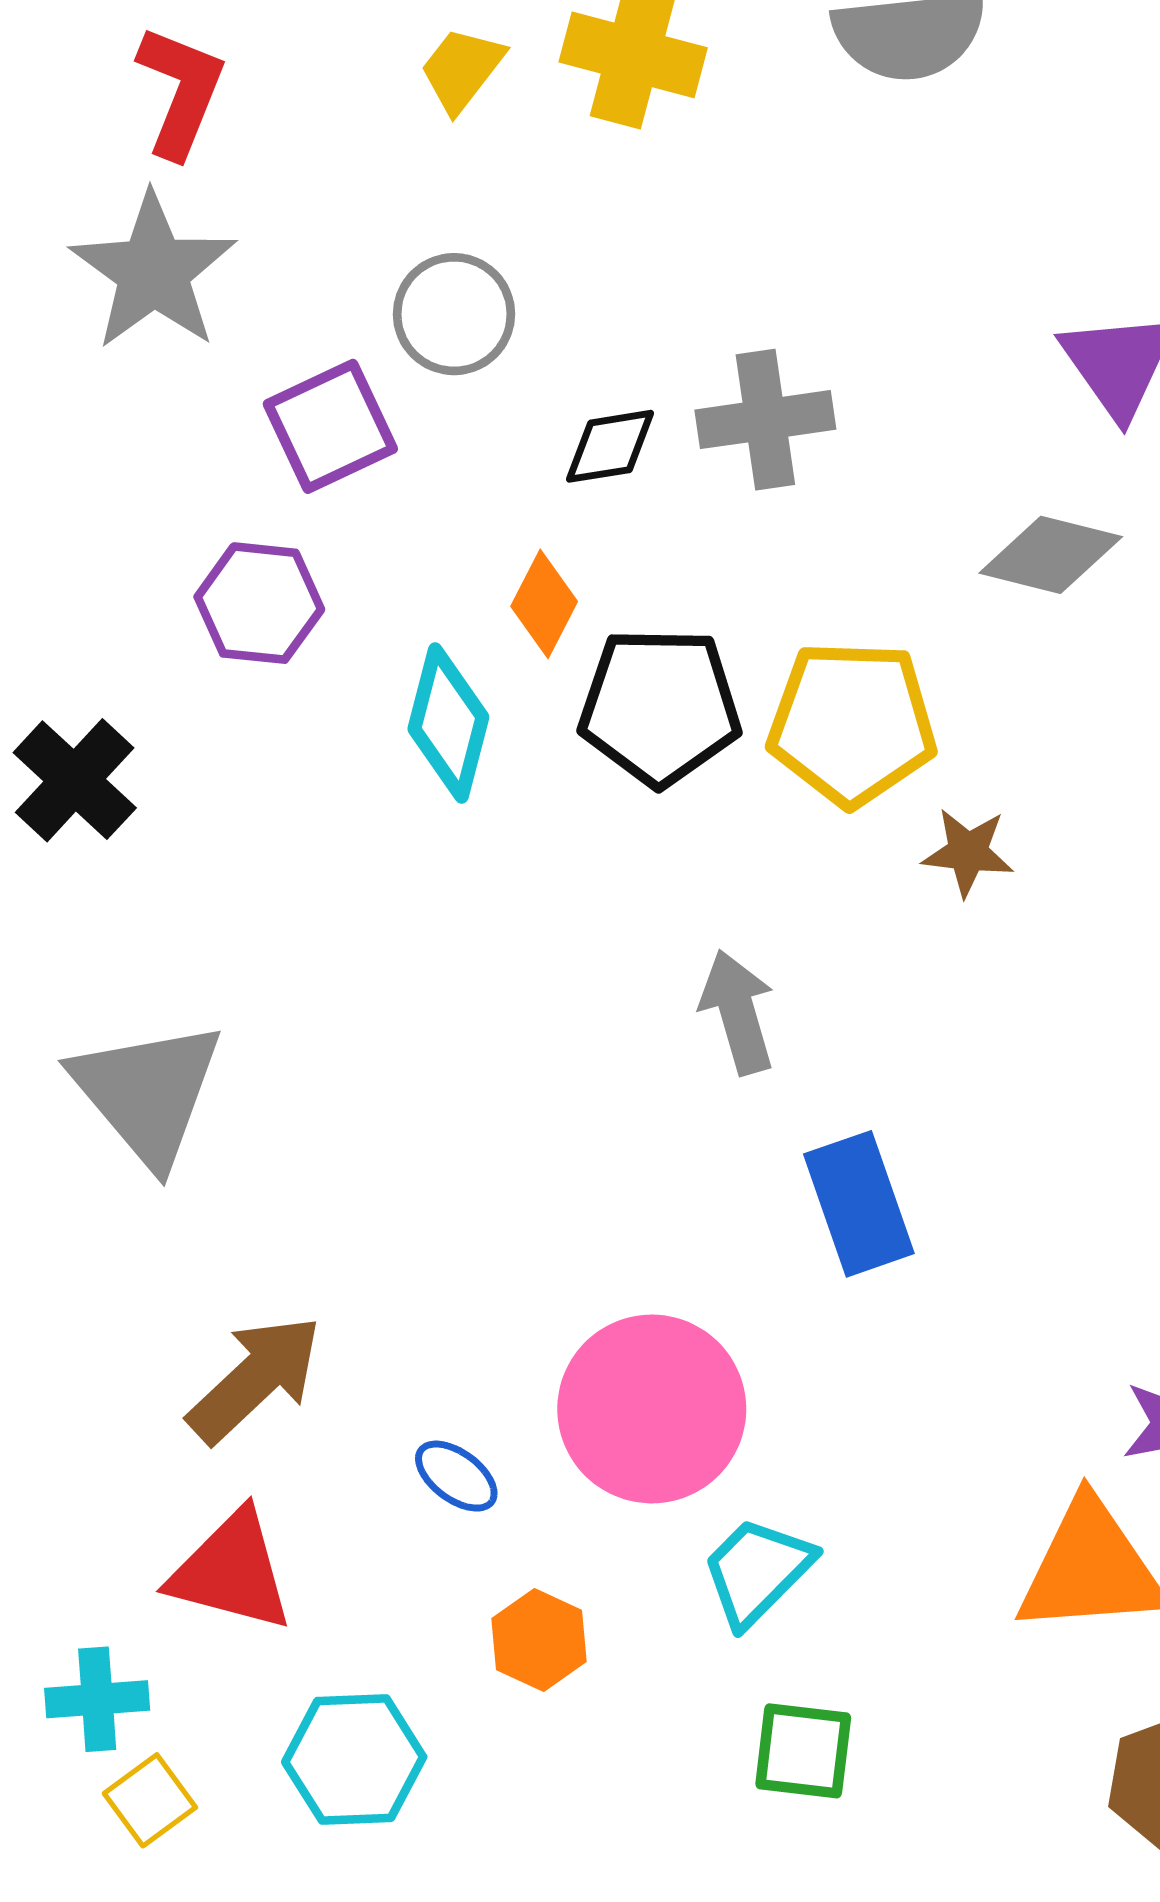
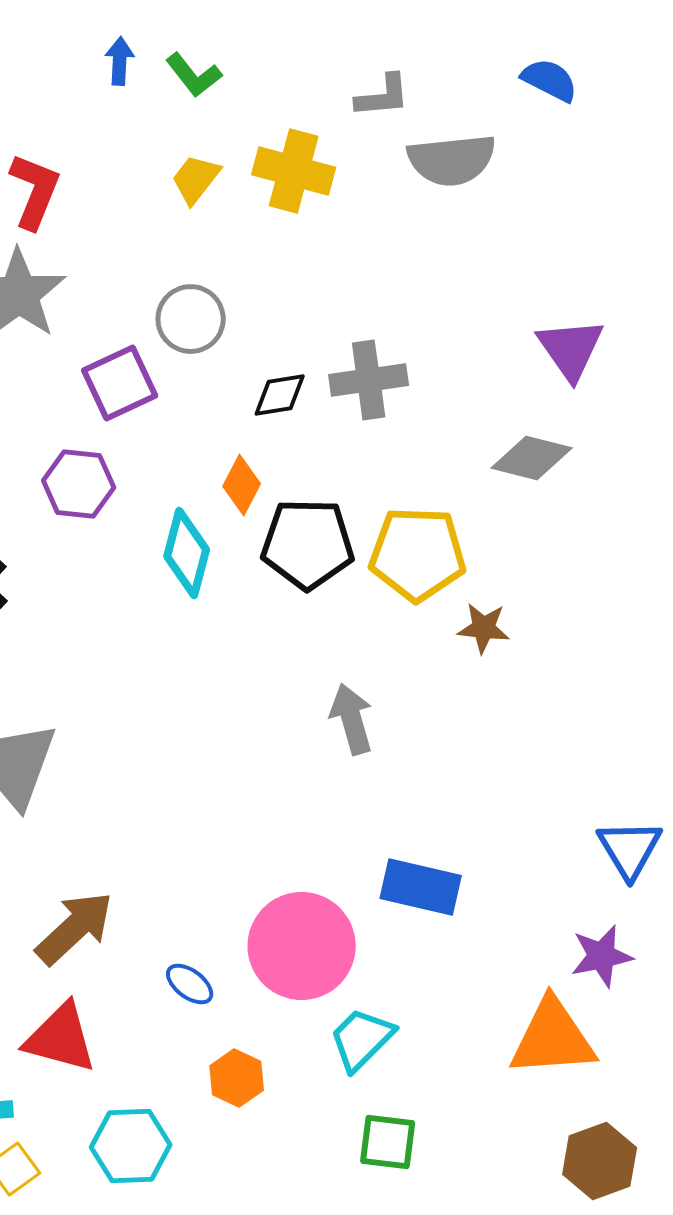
blue rectangle: (859, 1204) -> (421, 887), moved, turned -58

